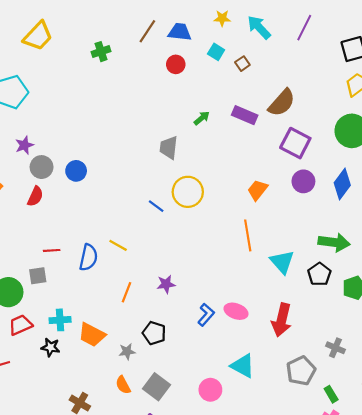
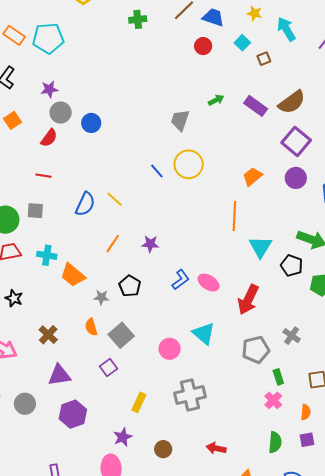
red line: (52, 250) -> (43, 176), moved
black pentagon: (319, 274) -> (292, 266), turned -30
black star: (50, 347) -> (14, 298), moved

